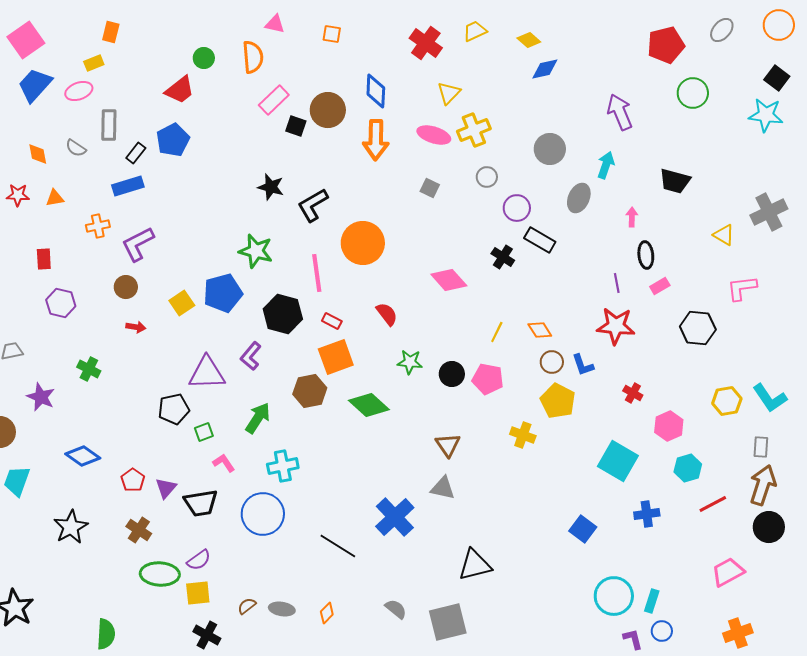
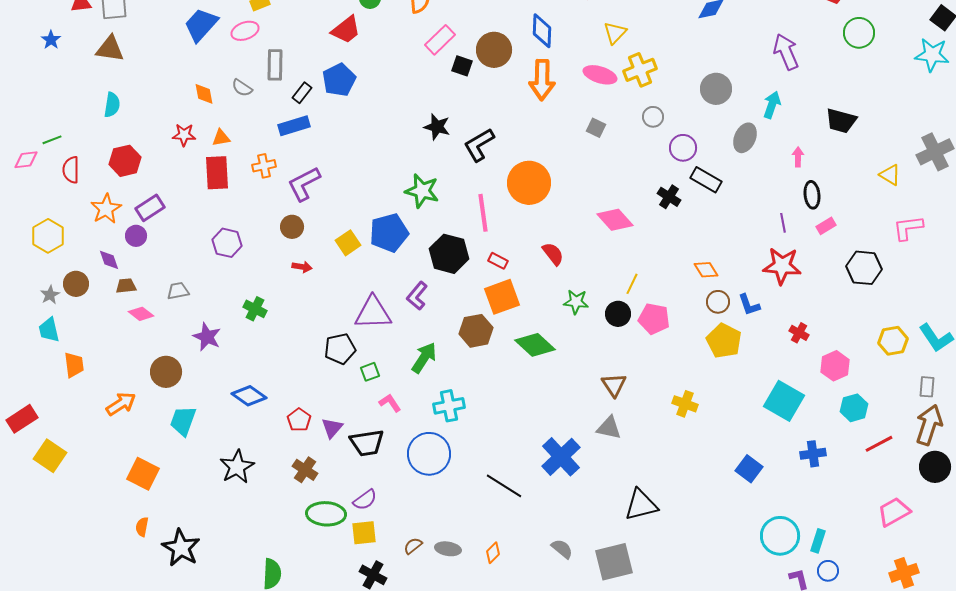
red rectangle: (44, 259) -> (217, 173), moved, size x1.6
yellow line: (497, 332) -> (632, 284), moved
yellow cross: (523, 435) -> (685, 404), moved

